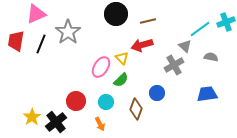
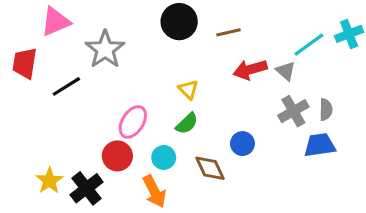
black line: (41, 44) -> (66, 86), moved, turned 36
red arrow: (142, 45) -> (250, 69), moved
gray semicircle: (211, 57) -> (326, 110), moved, turned 80
gray cross: (174, 65) -> (293, 111), moved
pink ellipse: (101, 67) -> (133, 122), moved
brown diamond: (136, 109) -> (210, 168), turned -45
orange arrow: (100, 124) -> (154, 191), size x1.5

